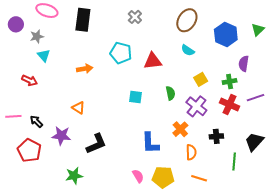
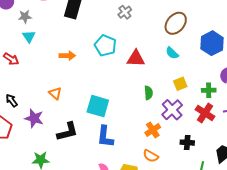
cyan square: (135, 97) -> (98, 106), moved, size x1.6
blue L-shape: (150, 143) -> (105, 137), moved
orange semicircle: (191, 152) -> (151, 156), moved, turned 112

